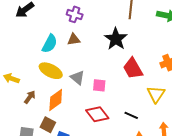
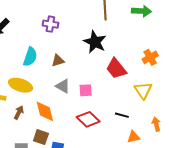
brown triangle: (74, 39) -> (58, 60), moved
yellow ellipse: (51, 71) -> (21, 85), moved
orange diamond: (56, 100) -> (45, 111), turned -60

